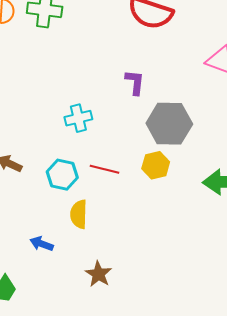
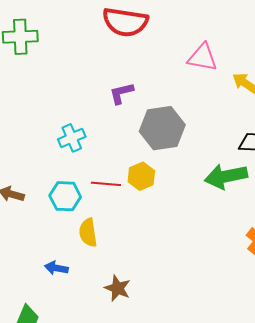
purple L-shape: (135, 82) -> (121, 93), turned -100
yellow hexagon: (156, 165) -> (141, 176), moved

